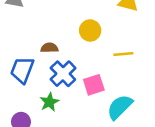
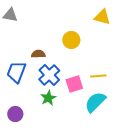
yellow line: (123, 54) -> (98, 76), moved
green star: (49, 102) -> (48, 98), moved

